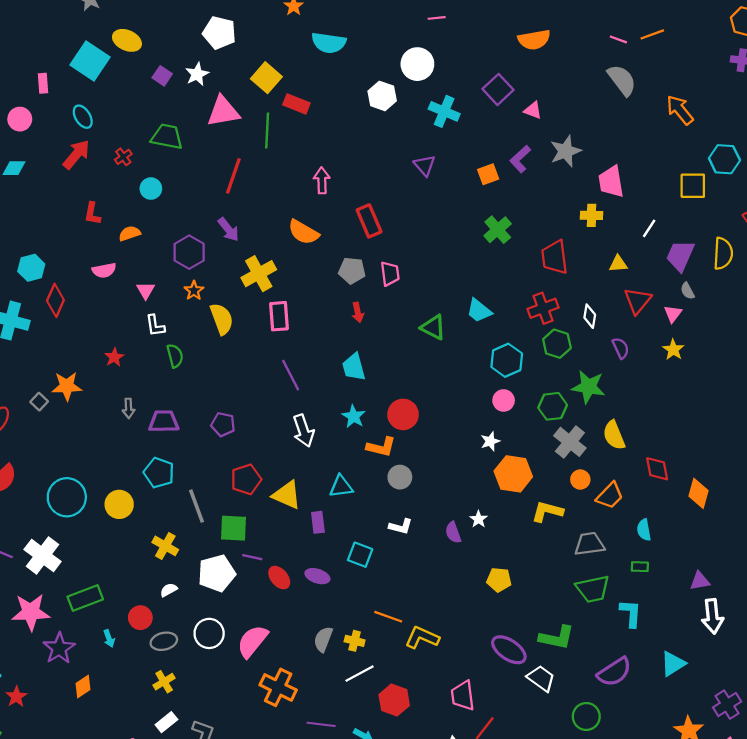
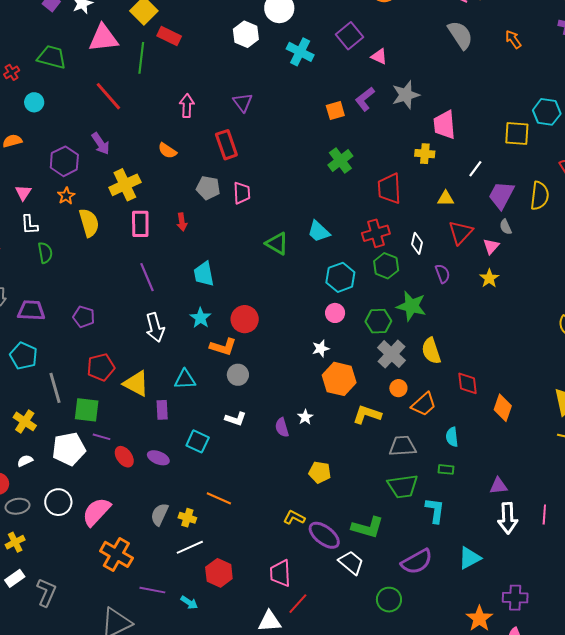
orange arrow: (680, 110) -> (513, 39), moved, size x0.7
purple triangle: (425, 165) -> (243, 102), moved
red line: (233, 176) -> (108, 96), turned -64
orange semicircle: (303, 232) -> (167, 151), size x0.7
red arrow: (358, 312) -> (182, 222), moved
yellow L-shape: (422, 638) -> (294, 518), moved, size x0.7
purple cross: (727, 705) -> (515, 598), turned 30

